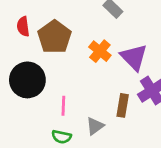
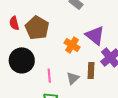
orange cross: (100, 51) -> (72, 45), moved
gray triangle: (95, 126) -> (73, 78), moved

